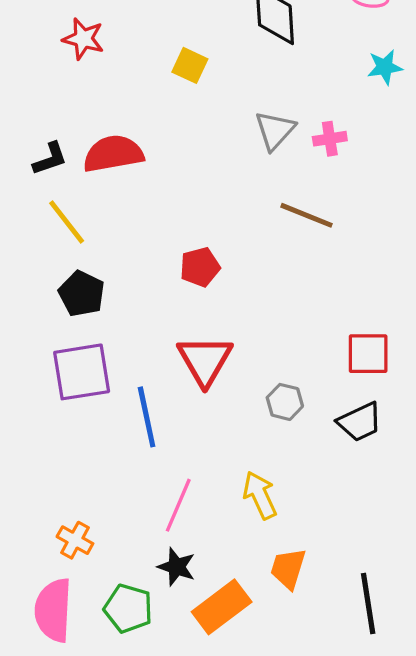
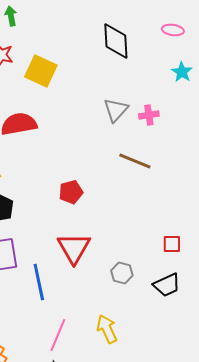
yellow square: (190, 65) -> (41, 71), moved, size x1.5
cyan star: (385, 67) -> (182, 72), turned -30
red square: (368, 354) -> (172, 244), size x0.7

